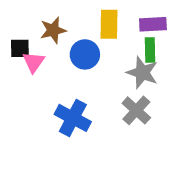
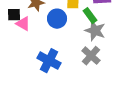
green rectangle: (150, 50) -> (90, 16), moved, turned -35
pink triangle: (33, 62) -> (23, 24), turned -35

